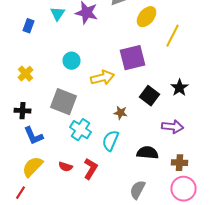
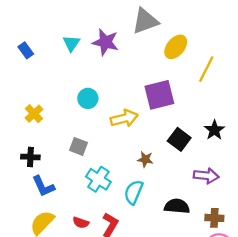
blue rectangle: (28, 26) -> (26, 50), moved, turned -56
gray square: (64, 102) -> (78, 146), size x0.6

